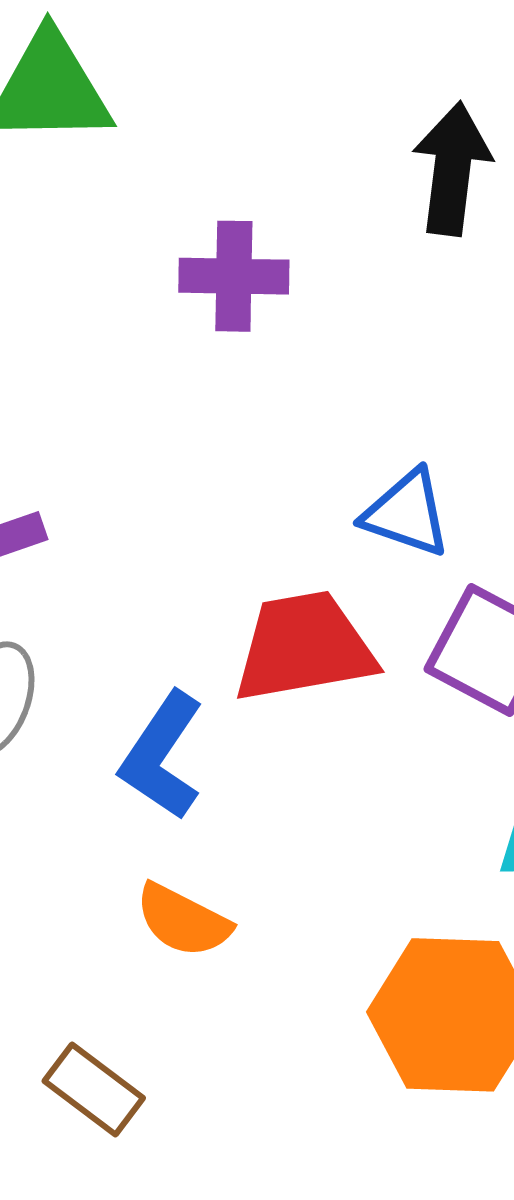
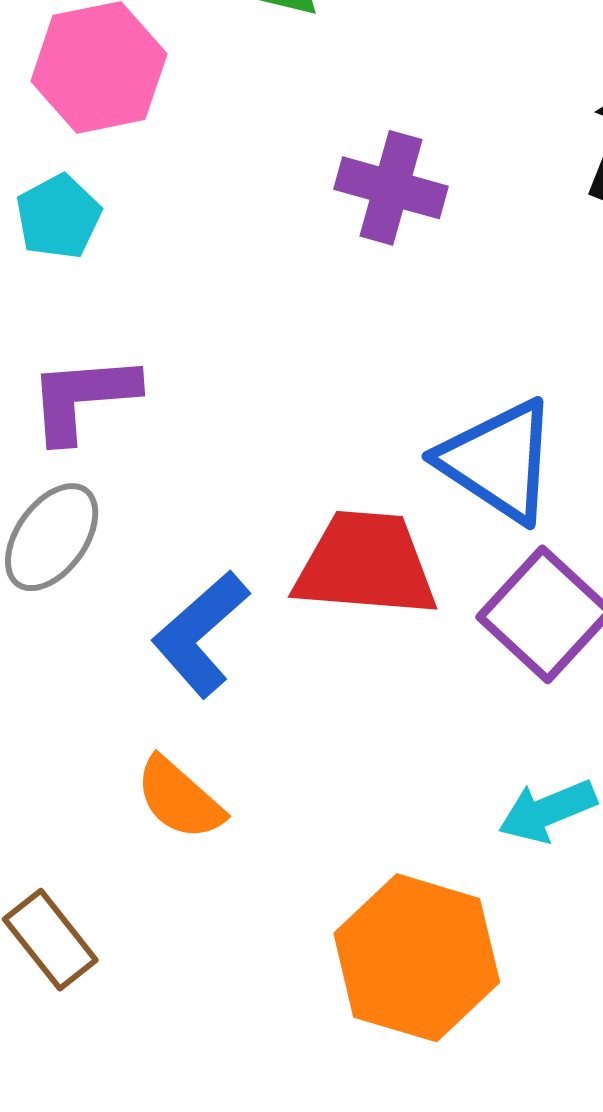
blue triangle: (407, 513) -> (498, 461), size x1.4

